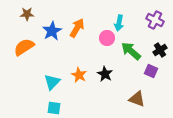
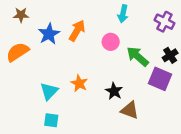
cyan arrow: (119, 23) -> (123, 14), moved
purple square: (151, 71) -> (160, 79), size x1.5
black star: (105, 74) -> (114, 91), moved
brown triangle: (137, 99) -> (130, 110), moved

